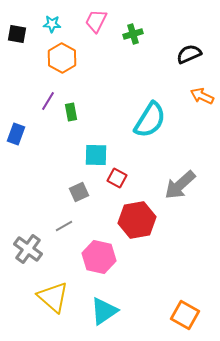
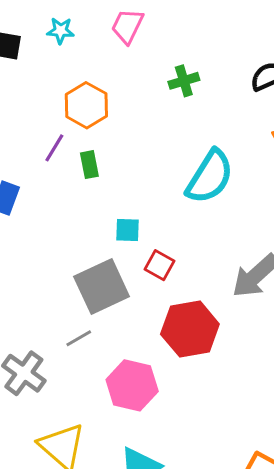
green cross: (133, 34) -> (184, 81), moved
orange hexagon: (62, 58) -> (86, 105), moved
cyan square: (96, 155) -> (127, 230), size x0.7
gray square: (79, 192) -> (102, 286), size x1.8

